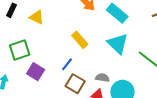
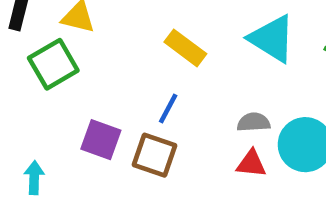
green square: (20, 50) -> (53, 64), moved
brown square: (75, 84) -> (155, 155), moved

